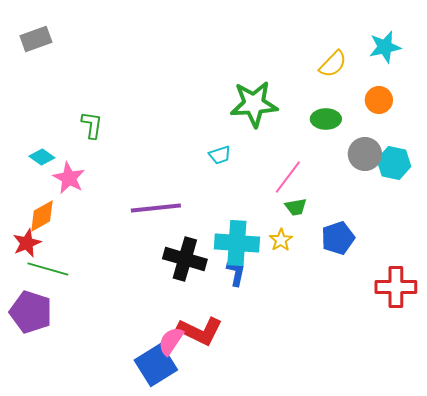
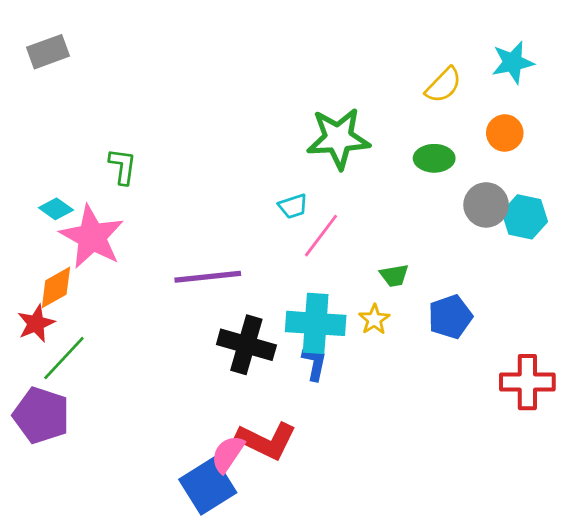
pink line: (288, 177) -> (321, 236), moved
pink star: (69, 178) -> (92, 237), size x1.5
green line: (48, 269) -> (64, 358), turned -63

